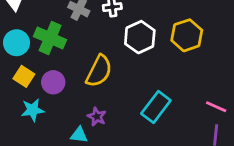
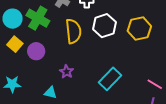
yellow semicircle: (99, 71) -> (73, 31), moved, turned -40
cyan star: (33, 110) -> (12, 84), moved
purple star: (97, 117) -> (67, 72), moved

